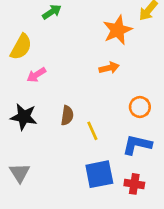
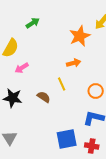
brown semicircle: (67, 115) -> (44, 97), turned -64
yellow line: (92, 131) -> (62, 84), moved

